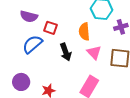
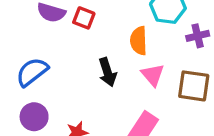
red square: (50, 28) -> (84, 18), moved
blue semicircle: (32, 44) -> (32, 72), moved

